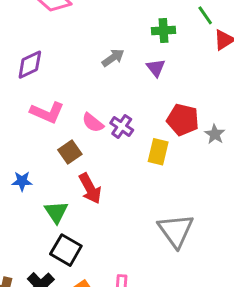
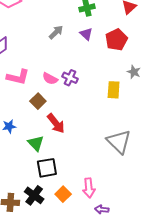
red pentagon: (183, 120) -> (116, 40), moved, turned -30
yellow rectangle: (158, 152) -> (114, 90), moved
black square: (66, 250) -> (47, 168), turned -30

